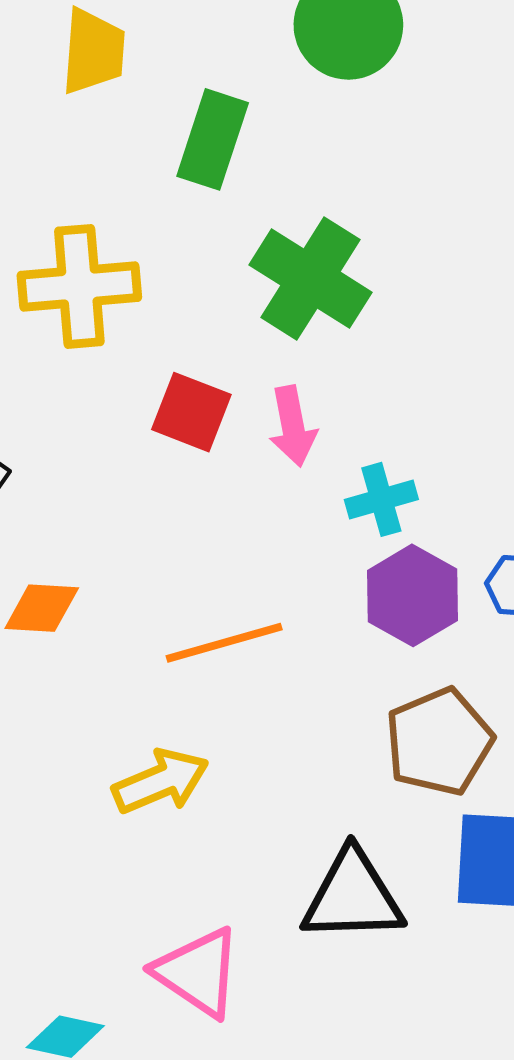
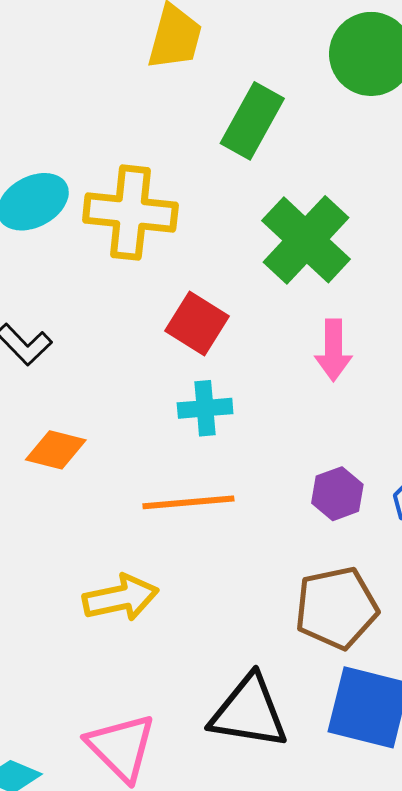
pink arrow: (293, 426) -> (333, 350), moved
cyan cross: (381, 499) -> (205, 408), moved
purple hexagon: (412, 595) -> (337, 494), size x0.7

